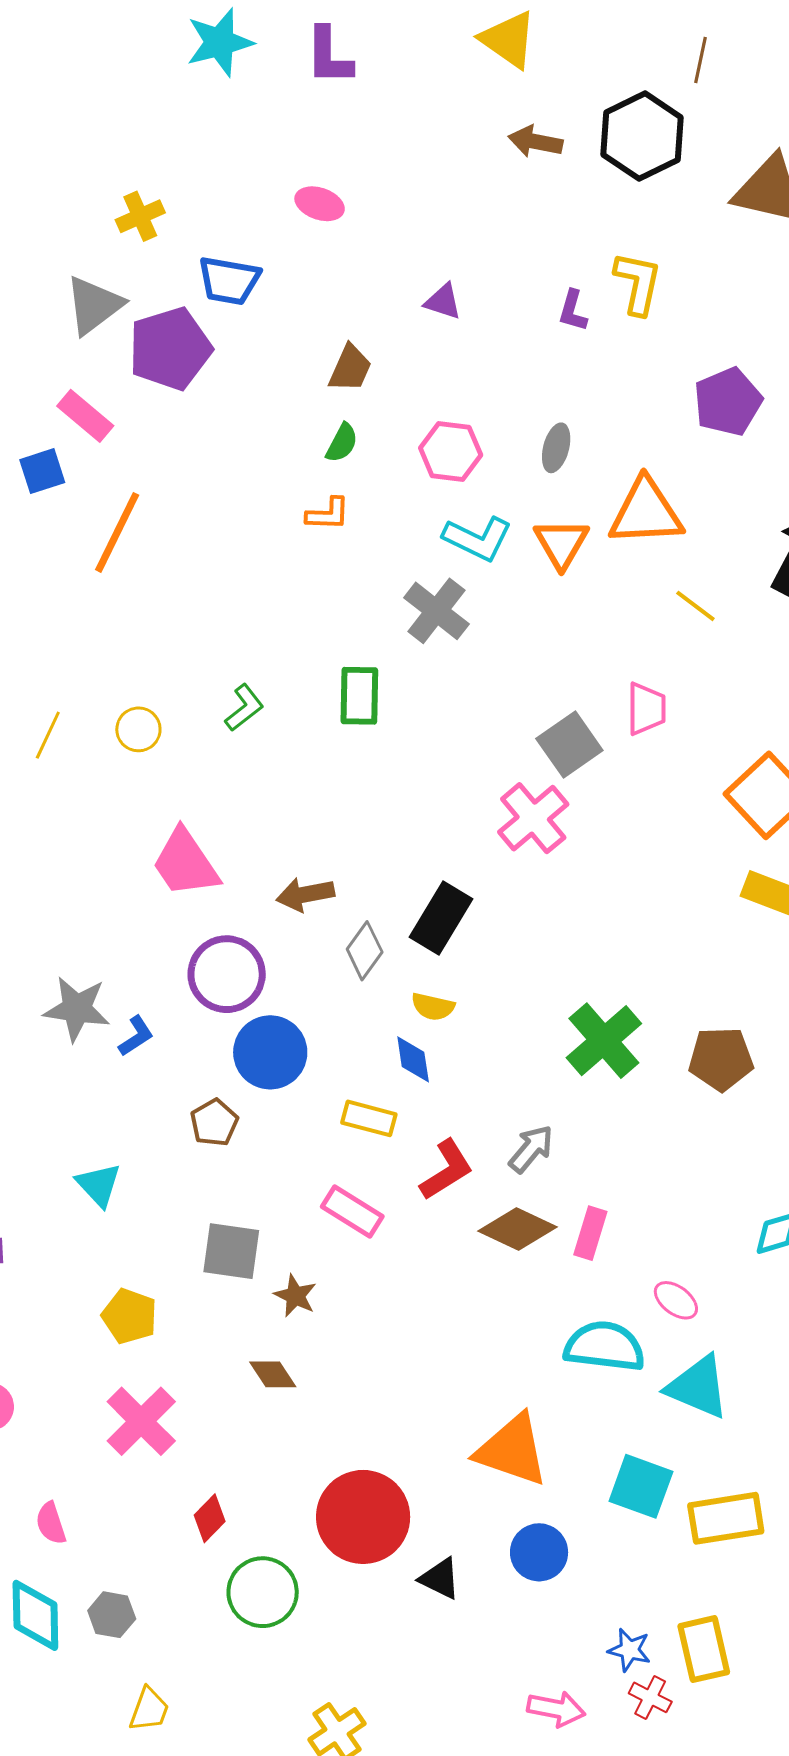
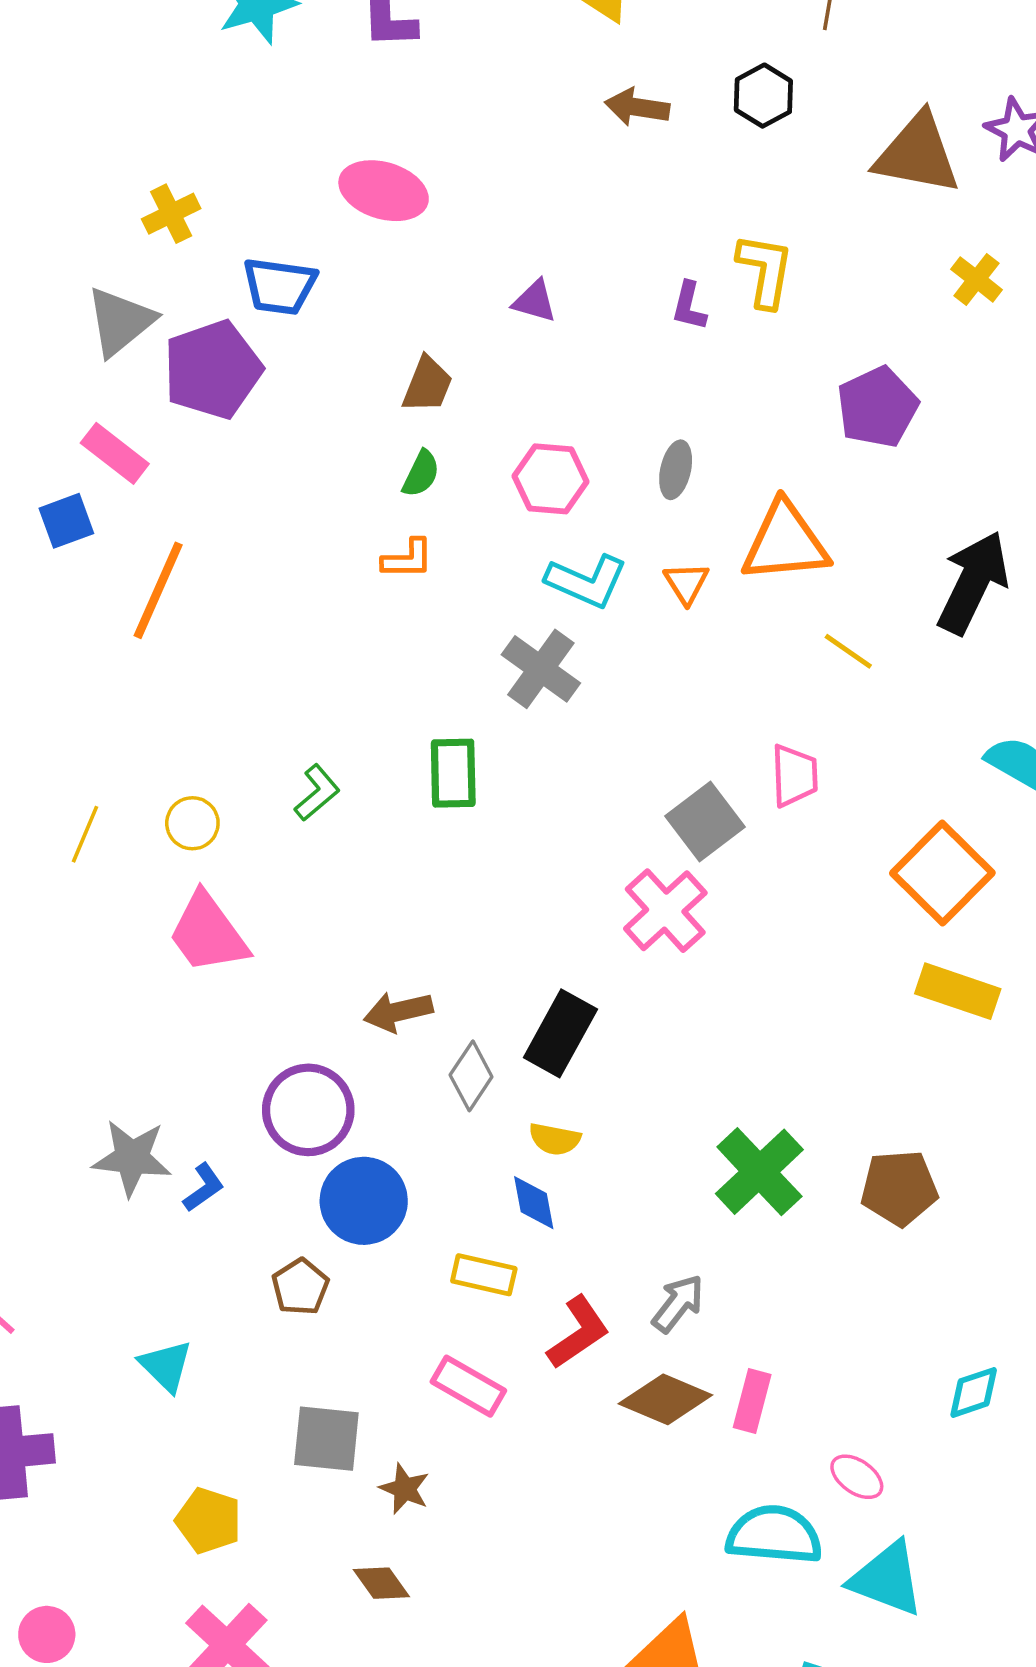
black hexagon: (642, 136) -> (763, 96), size x0.6
pink ellipse: (320, 204) -> (384, 191), size x1.5
orange triangle: (561, 543) -> (686, 583), size x0.7
pink trapezoid: (185, 863) -> (208, 933), moved

